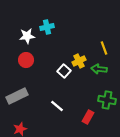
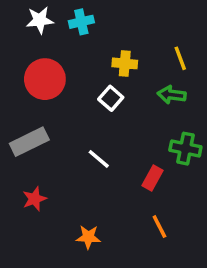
white star: (27, 36) -> (40, 20), moved
red circle: (26, 60) -> (45, 79), size x1.5
yellow cross: (79, 61) -> (125, 63), moved, turned 32

